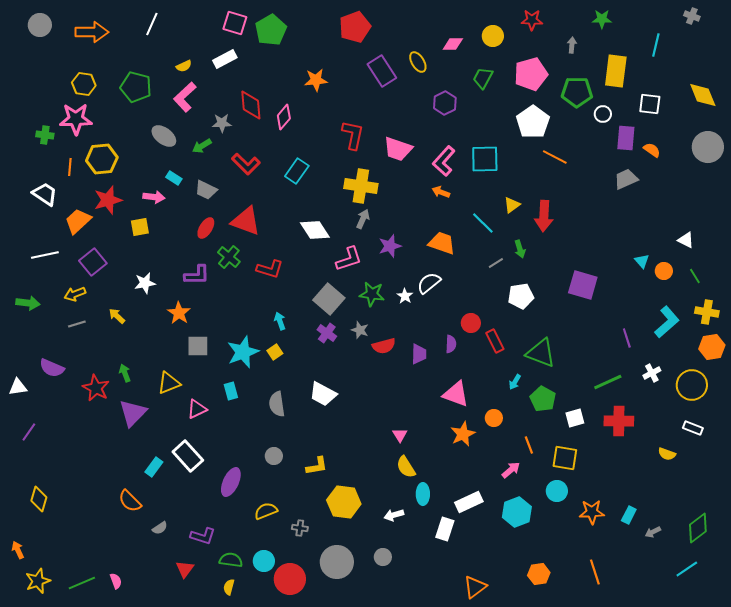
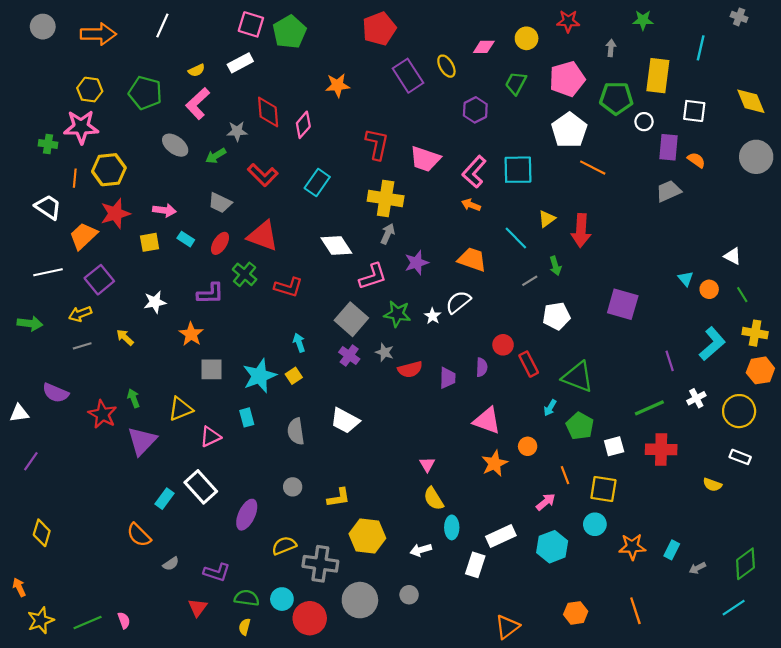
cyan rectangle: (174, 178) -> (186, 239), moved
gray cross: (300, 528) -> (320, 564), size x2.0

